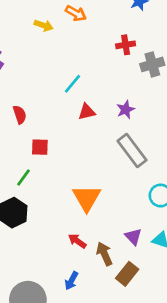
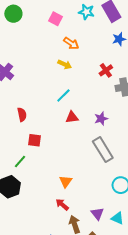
yellow arrow: (44, 25) -> (65, 64), moved
red cross: (126, 45) -> (106, 70), turned -32
orange triangle: (87, 198) -> (66, 181), size x0.6
red arrow: (77, 241) -> (62, 205), moved

